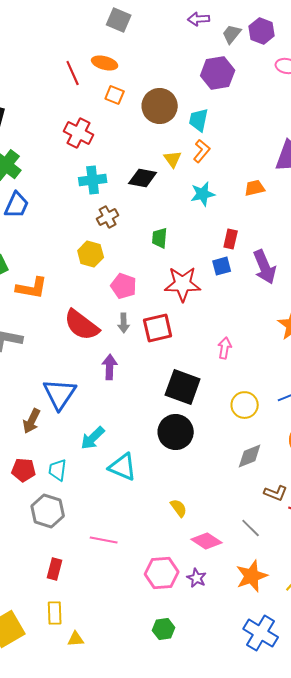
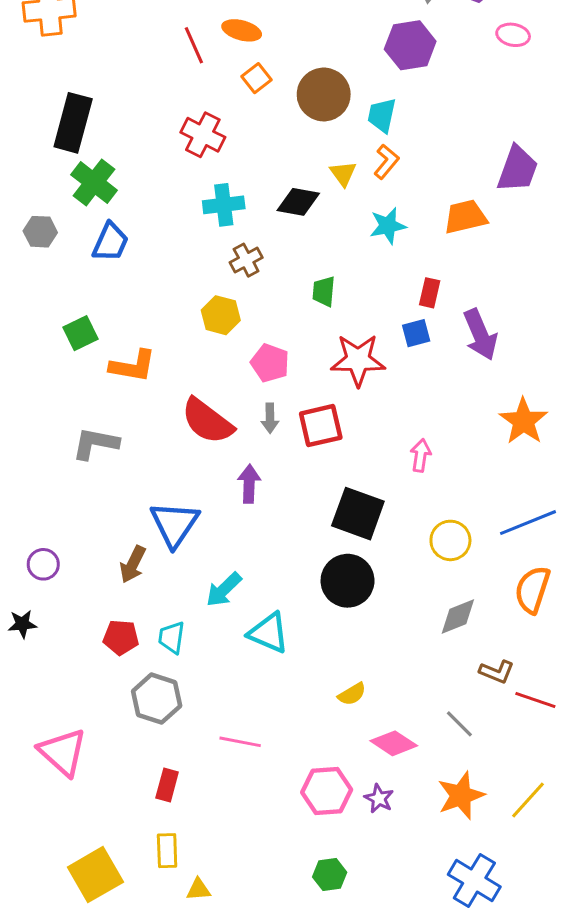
orange square: (115, 95) -> (257, 78), turned 30
orange trapezoid: (255, 188) -> (465, 217), size x1.4
yellow semicircle: (179, 508) -> (352, 694), turned 96

